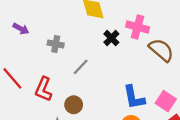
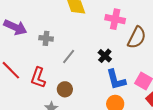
purple arrow: (21, 29) -> (15, 27), size x1.6
black cross: (111, 38) -> (105, 56), moved
brown semicircle: (161, 50) -> (137, 37), turned 80

